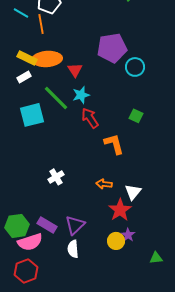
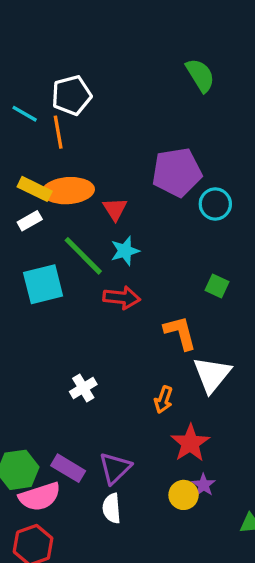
red arrow: (90, 118) -> (122, 298), moved, turned 130
orange arrow: (104, 184) -> (163, 400), turned -77
white triangle: (133, 192) -> (212, 375), moved, size x1.4

